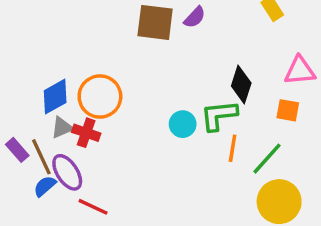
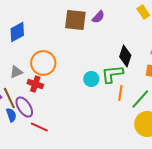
blue diamond: (55, 97) -> (17, 32), moved
gray triangle: (62, 128) -> (16, 72), moved
blue semicircle: (45, 186) -> (11, 115), turned 112

